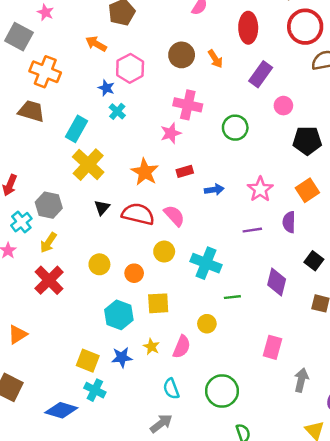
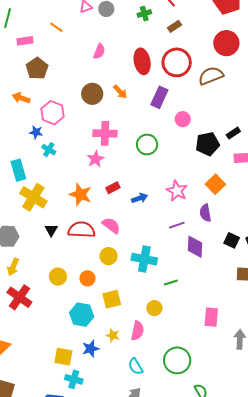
red circle: (305, 27) -> (177, 62), moved
cyan rectangle: (76, 129) -> (18, 170), turned -35
purple diamond: (277, 282) -> (195, 247), moved

